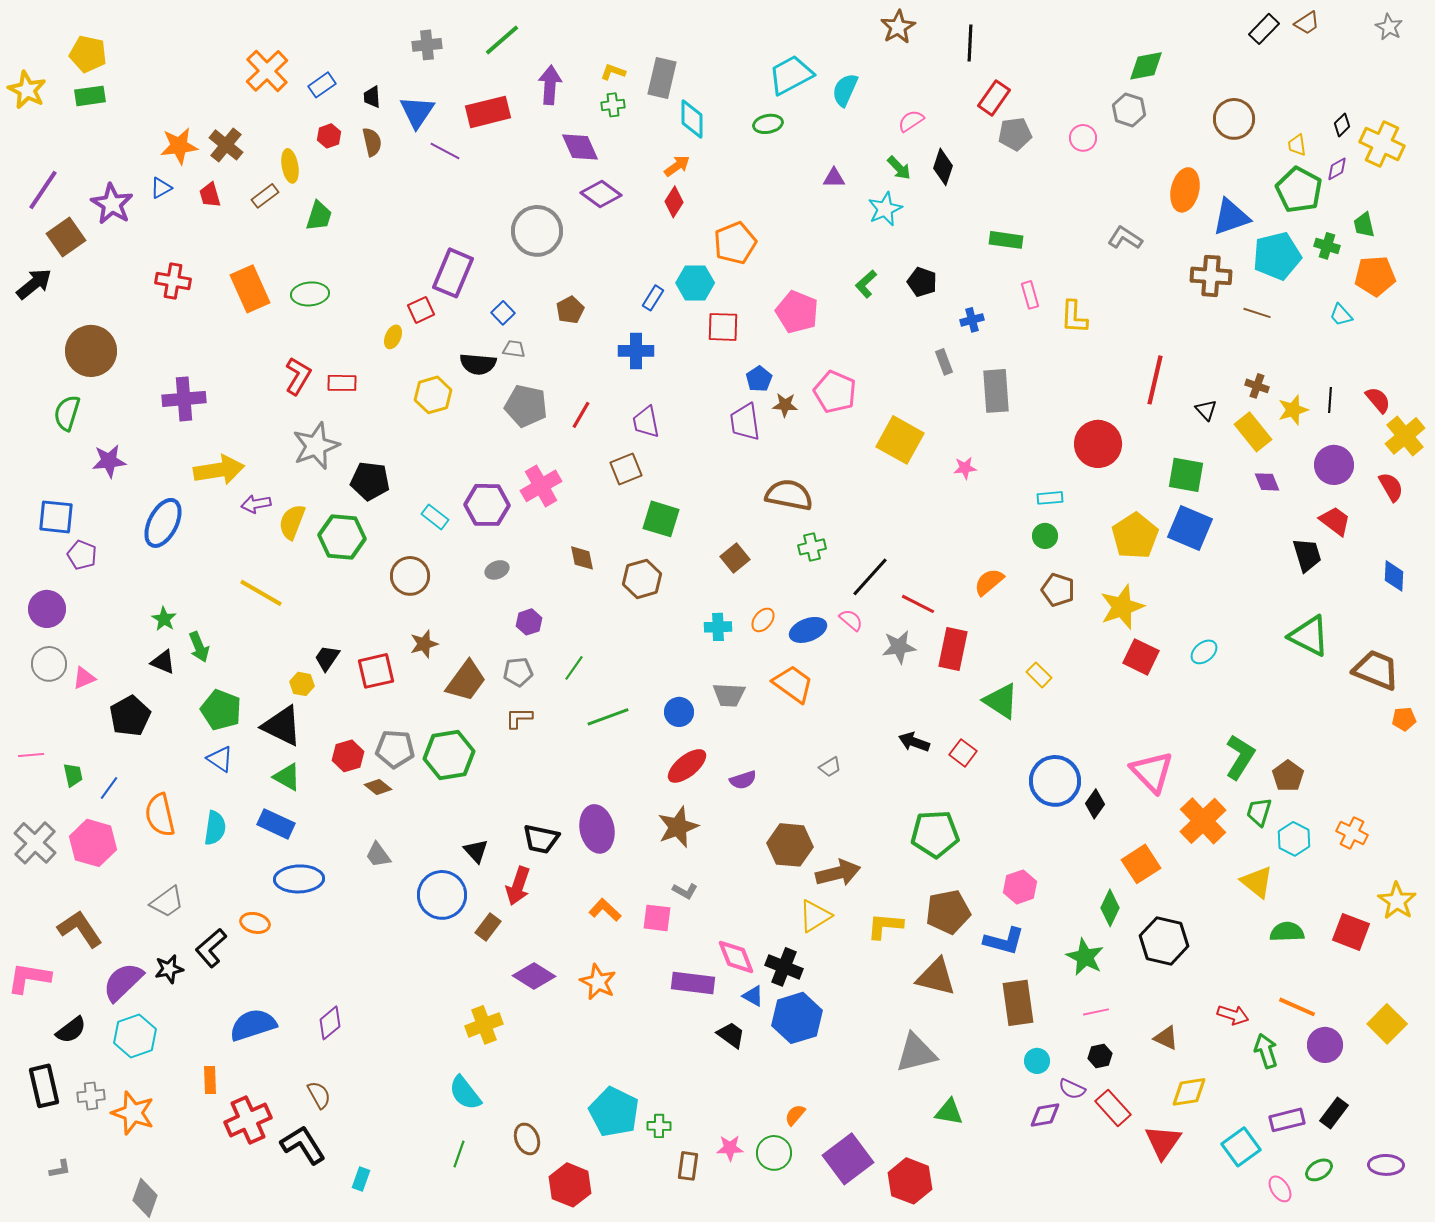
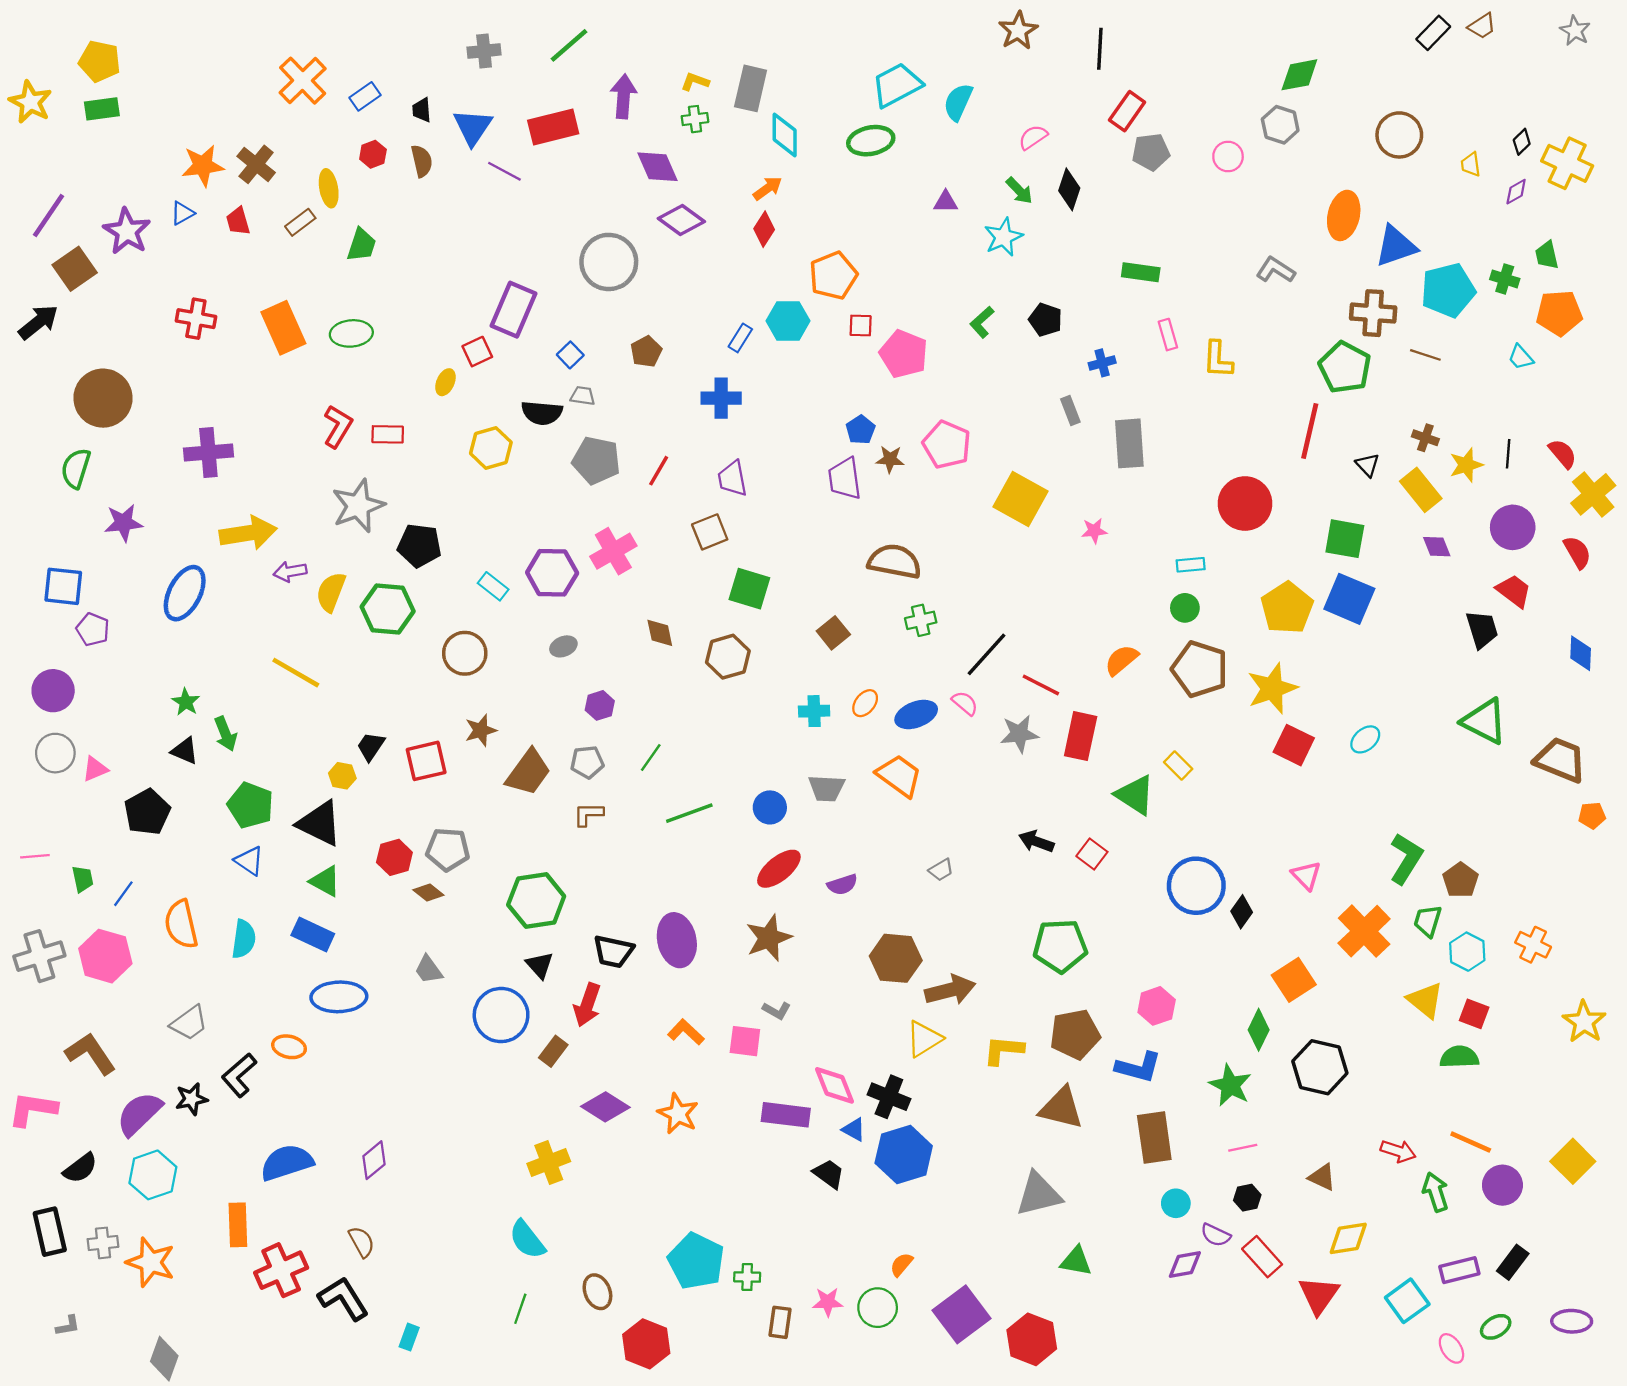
green ellipse: (768, 124) -> (871, 141), size x1.4
green pentagon: (1299, 190) -> (1345, 367), moved
red square: (723, 327) -> (861, 325), moved, size x0.7
brown pentagon: (1058, 590) -> (1200, 669), size x1.5
green hexagon: (449, 755) -> (536, 900), moved
pink triangle: (1152, 772) -> (1306, 876), size x0.6
gray cross: (35, 843) -> (39, 956), turned 30
red square: (1351, 932) -> (1474, 1014), moved, size x0.7
orange rectangle: (210, 1080) -> (238, 1225), size x1.4

